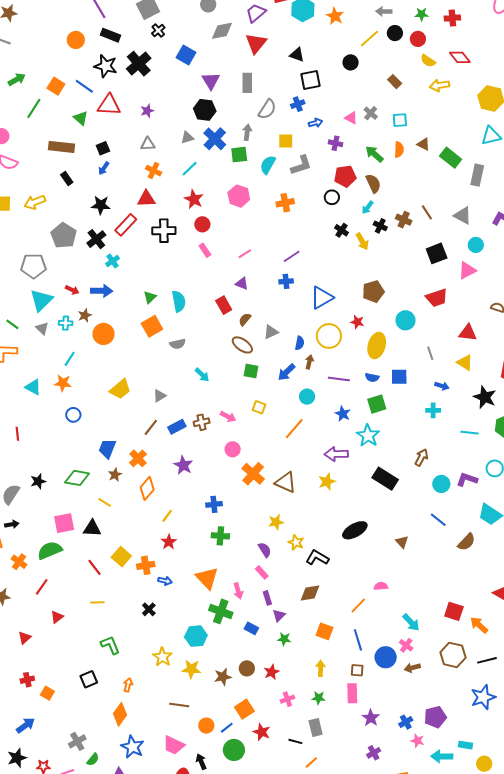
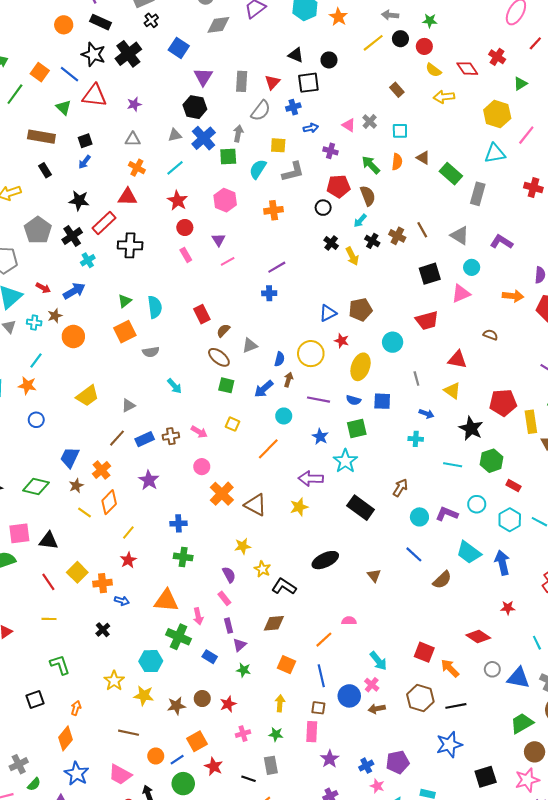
red cross: (452, 18) -> (497, 57), moved, turned 35
red triangle: (256, 43) -> (272, 82), moved, size x0.7
black circle: (351, 62) -> (329, 60), moved
black cross: (164, 231) -> (130, 245), moved
purple triangle: (242, 283) -> (219, 240), moved, turned 32
blue arrow: (102, 291) -> (74, 291), turned -35
blue triangle: (322, 298) -> (328, 313), moved, size x0.7
yellow line: (105, 502) -> (84, 513), moved
orange triangle: (207, 578) -> (166, 601), turned -45

